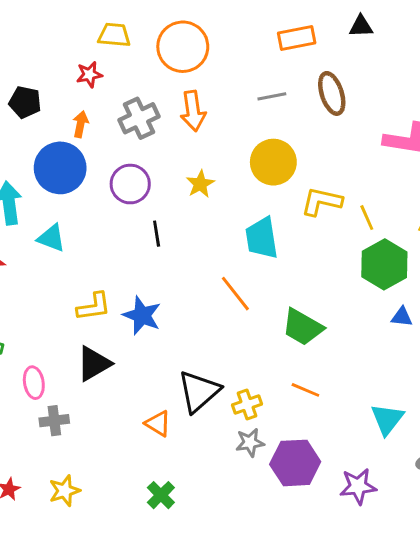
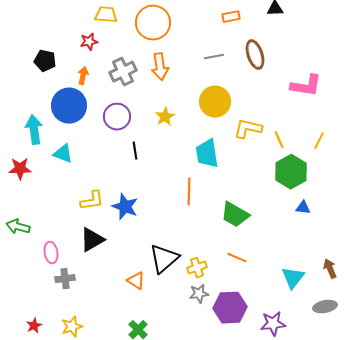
orange rectangle: (297, 38) -> (231, 17), size x0.7
orange line: (235, 294) -> (189, 192), turned 40

